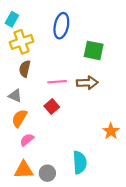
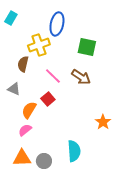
yellow cross: (22, 42) -> (39, 45), moved
pink line: (57, 82) -> (53, 76), turned 48
brown arrow: (87, 83) -> (81, 77), turned 36
orange semicircle: (19, 118) -> (29, 110), moved

